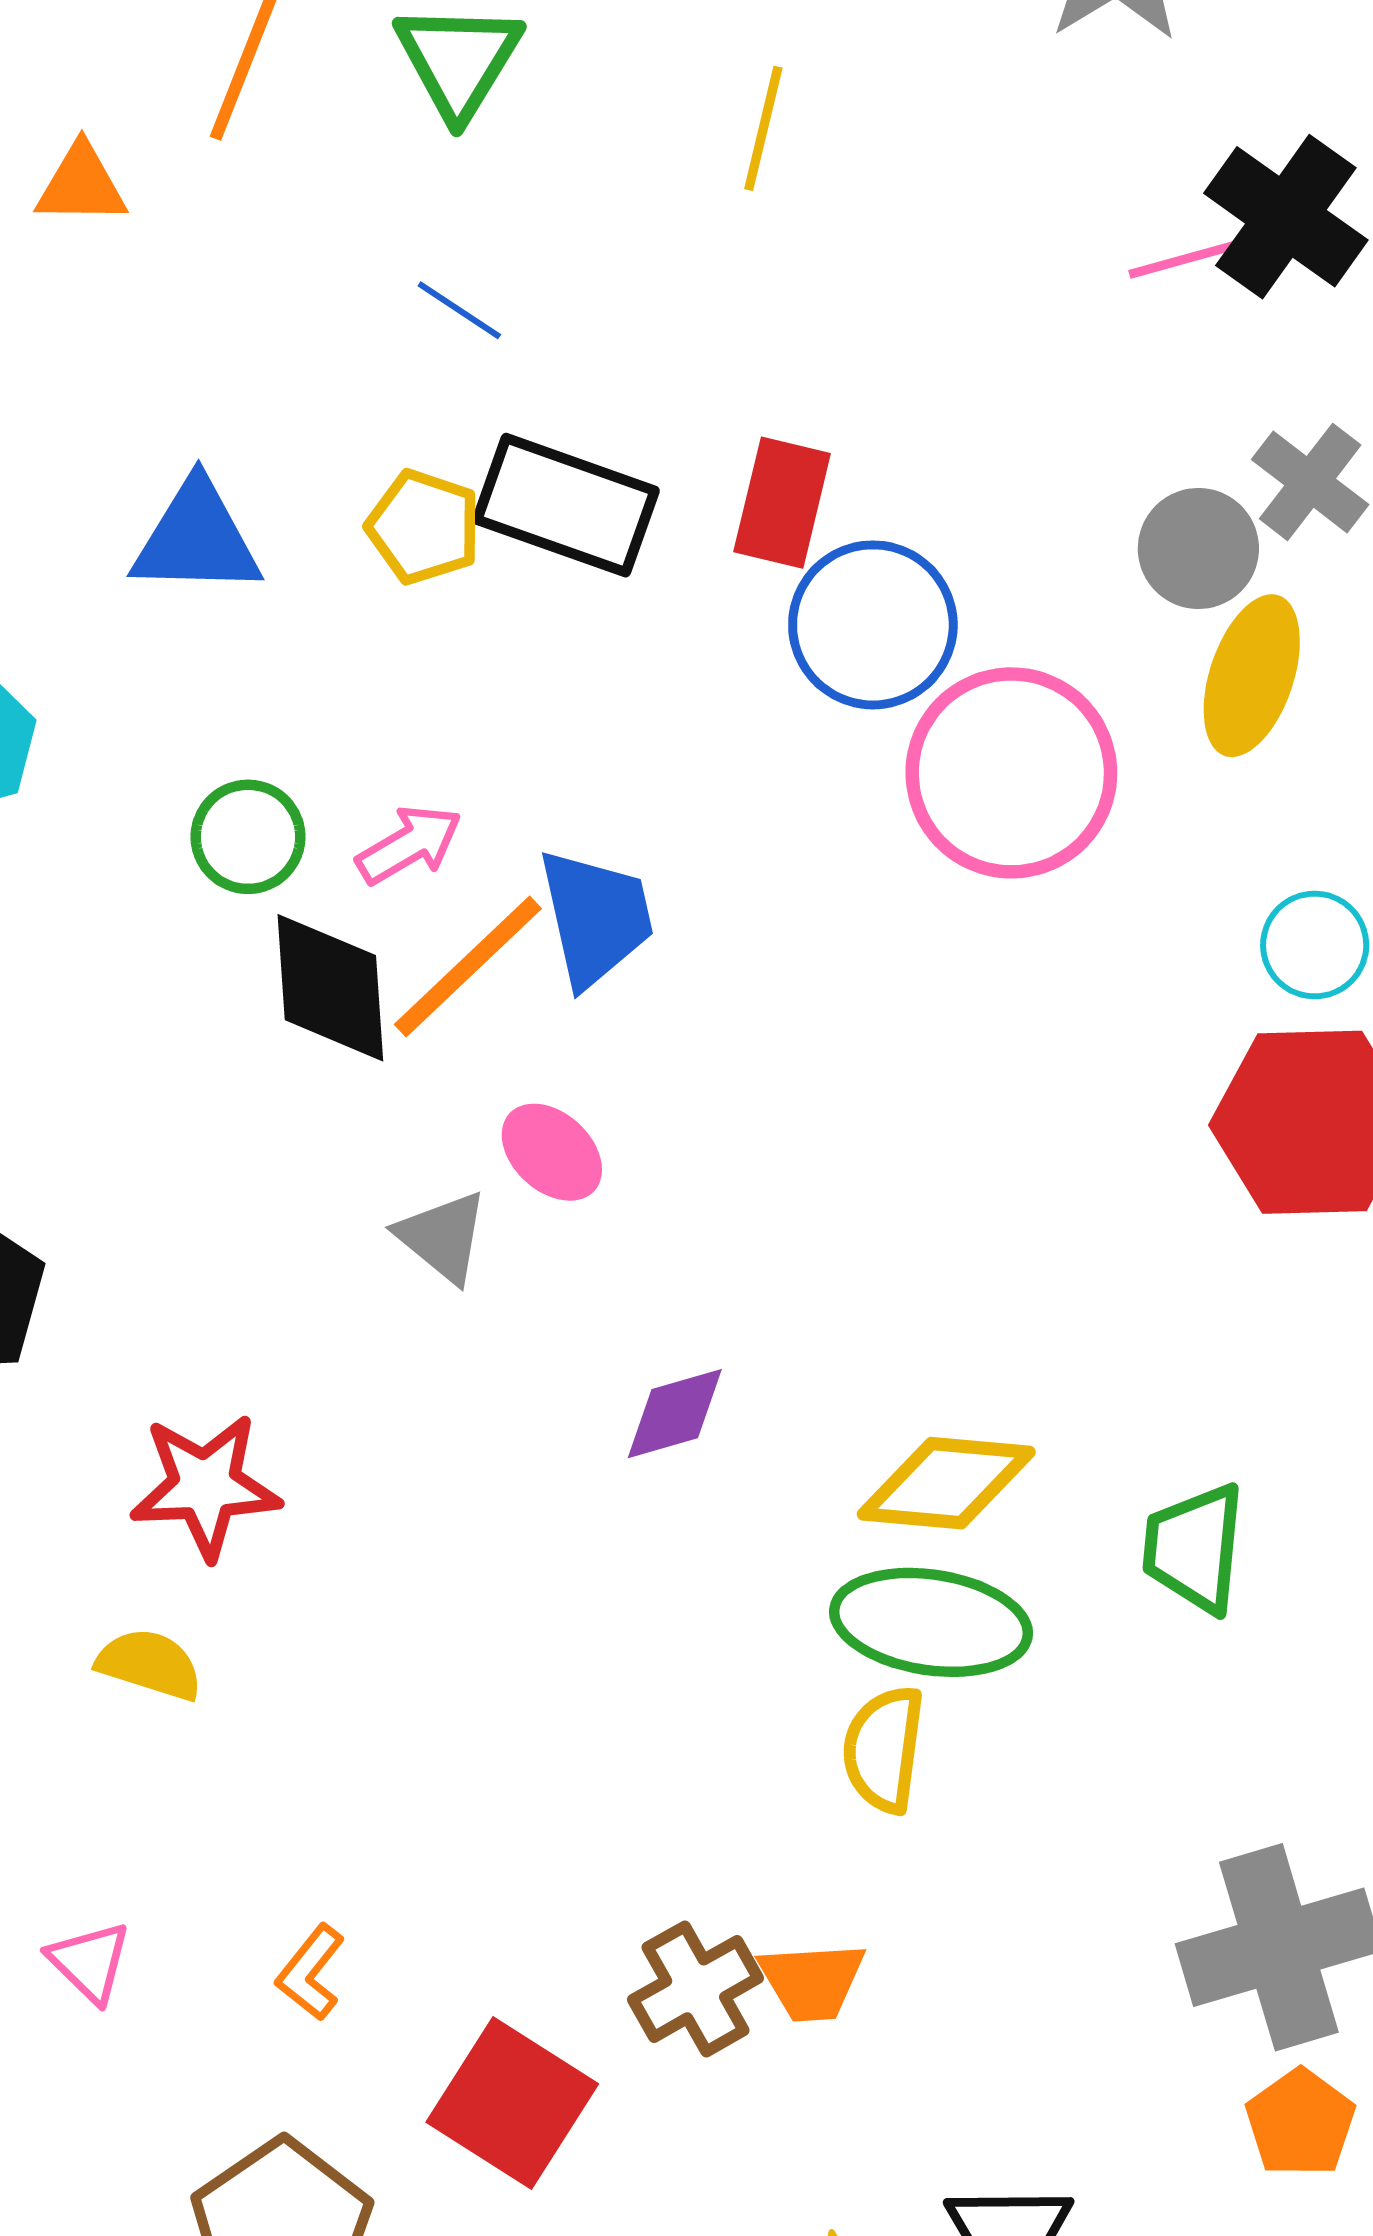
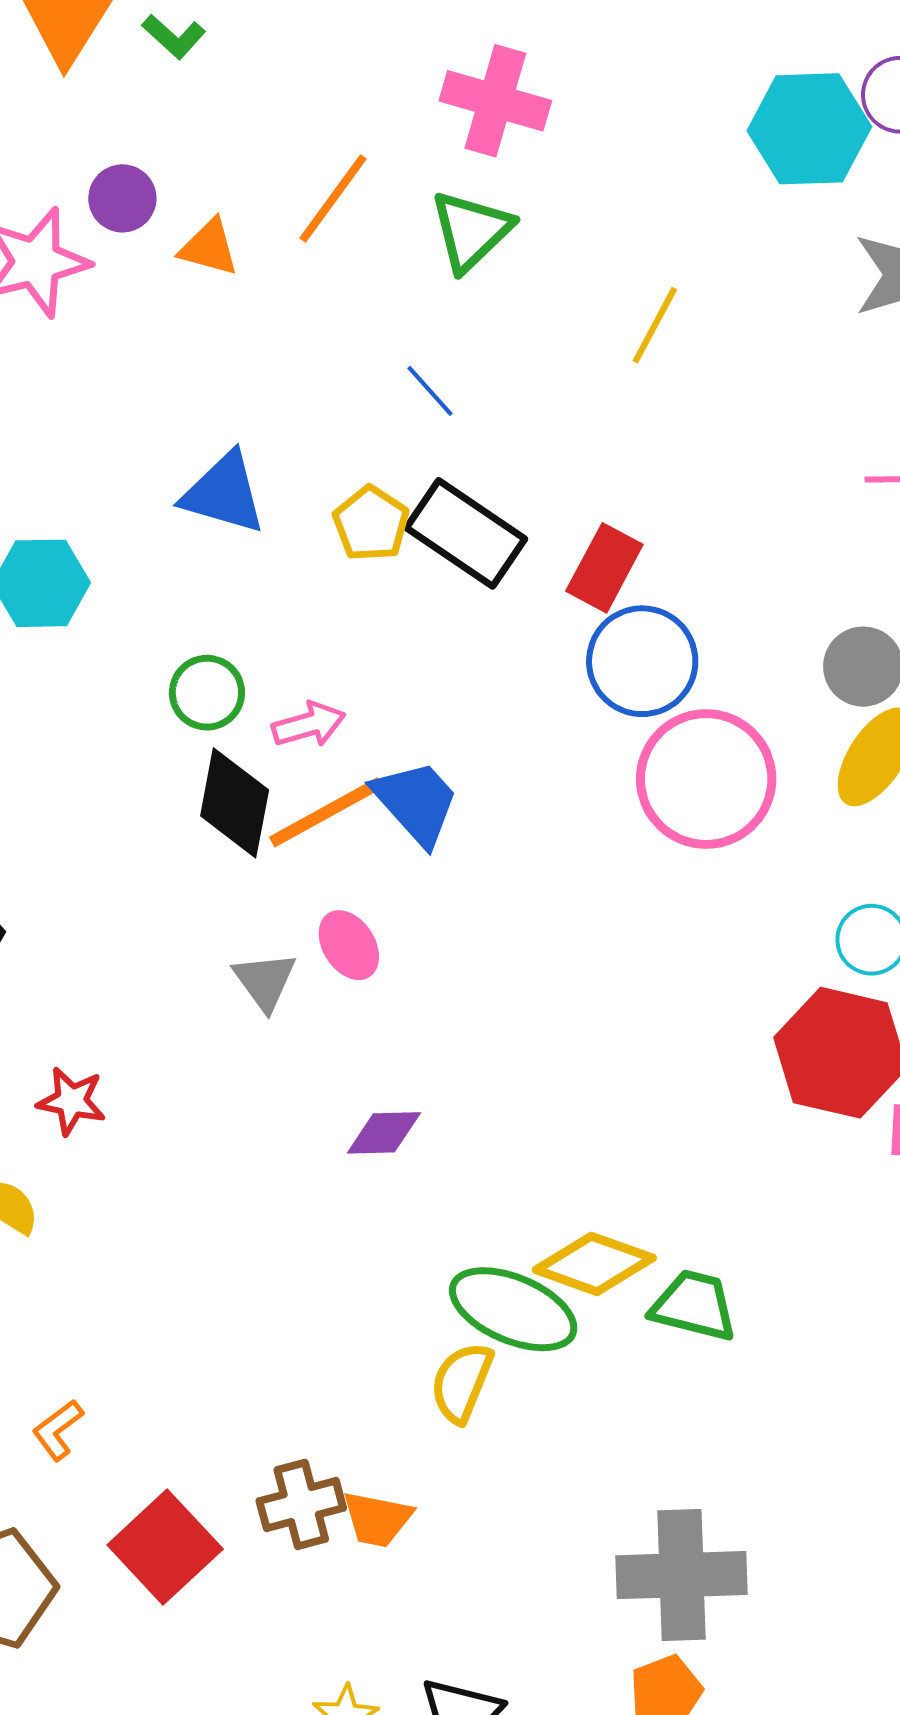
blue trapezoid: (596, 918) -> (416, 802), turned -44
yellow diamond: (946, 1483) -> (594, 1264), moved
red star: (205, 1486) -> (71, 1101), size x0.7
green trapezoid: (1194, 1548) -> (694, 1306), turned 84

